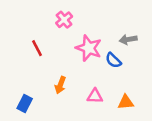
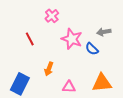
pink triangle: (95, 96) -> (69, 87), moved
orange triangle: (126, 102) -> (102, 83), size x1.5
blue rectangle: (25, 104) -> (20, 84), size x1.5

